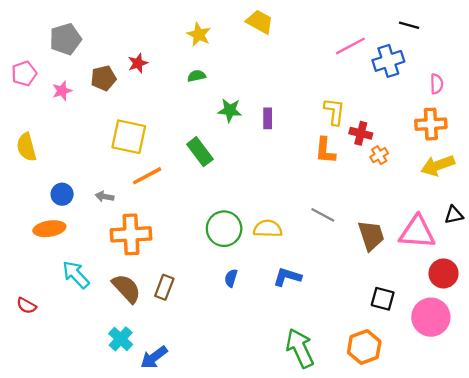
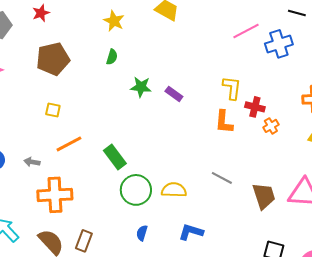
red star: (138, 63) -> (41, 13), moved
green semicircle: (196, 76) -> (112, 57), turned 119
brown pentagon: (103, 78) -> (53, 59), moved, size x1.5
purple rectangle: (268, 118) -> (174, 94), turned -54
yellow square: (129, 137) -> (53, 110), size x0.5
green rectangle: (200, 152) -> (115, 157), moved

